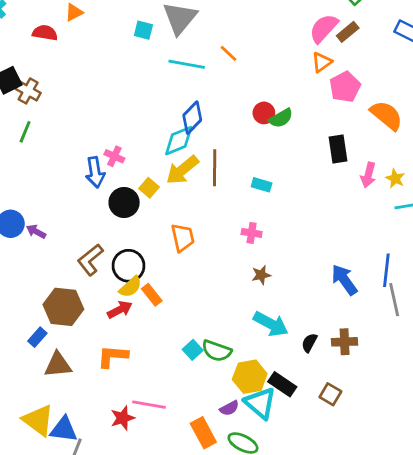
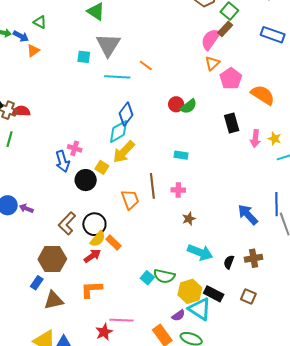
brown rectangle: (348, 32) -> (225, 29), moved
red semicircle: (45, 33) -> (21, 111), moved
brown line: (215, 168) -> (152, 186), moved

